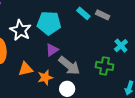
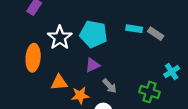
cyan rectangle: (83, 13) -> (134, 29), turned -40
gray arrow: (69, 66) -> (110, 86), size x0.6

